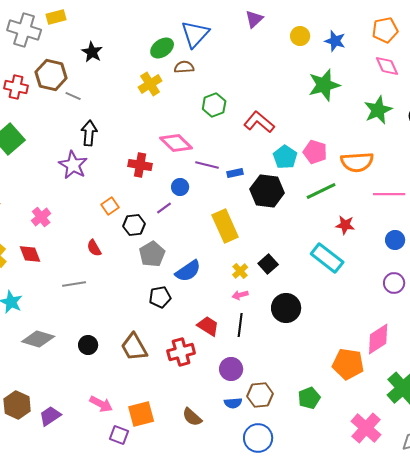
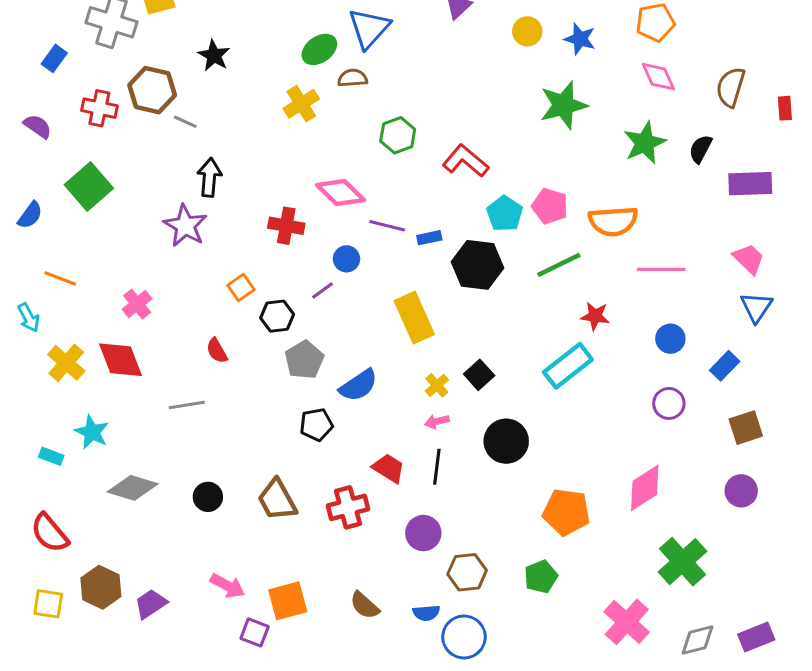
red diamond: (30, 254) -> (121, 360), size x1.4
cyan rectangle: (327, 258) -> (568, 366), turned -76
orange pentagon: (348, 364) -> (566, 512), moved
blue semicircle: (233, 403) -> (426, 613), moved

